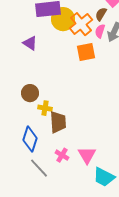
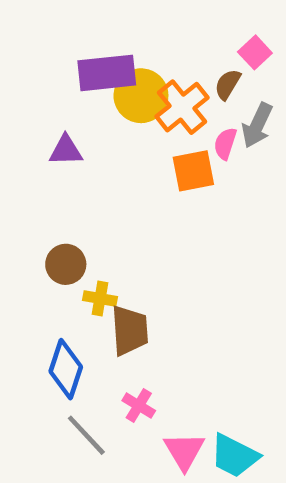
pink semicircle: (100, 31) -> (225, 144), moved
purple triangle: (30, 43) -> (66, 150), turned -35
pink triangle: (87, 155) -> (184, 451), moved

